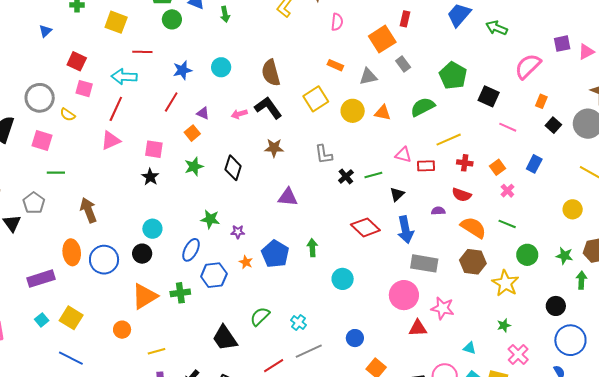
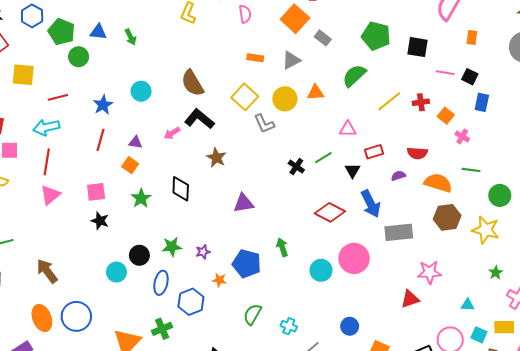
black square: (553, 125) -> (470, 77), moved
brown star: (274, 148) -> (216, 158), turned -30
gray L-shape: (324, 154) -> (264, 124), moved
red cross: (465, 163) -> (421, 102), moved
red rectangle: (426, 166) -> (374, 152), moved
black circle: (142, 254) -> (139, 255), moved
pink circle: (404, 295) -> (354, 258), moved
green semicircle: (260, 316) -> (252, 314), moved

